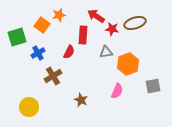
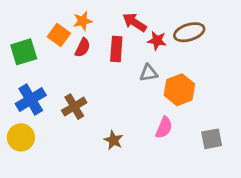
red semicircle: (69, 52) -> (83, 48), moved
blue cross: (38, 53) -> (31, 100), moved, size x1.5
gray square: (153, 86) -> (212, 139), moved
yellow circle: (29, 107) -> (21, 137), moved

